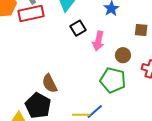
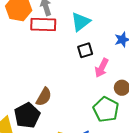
brown semicircle: (50, 83) -> (44, 97), turned -138

